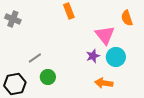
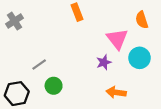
gray cross: (13, 19) -> (15, 21), turned 35
cyan circle: (116, 57) -> (140, 58), moved

